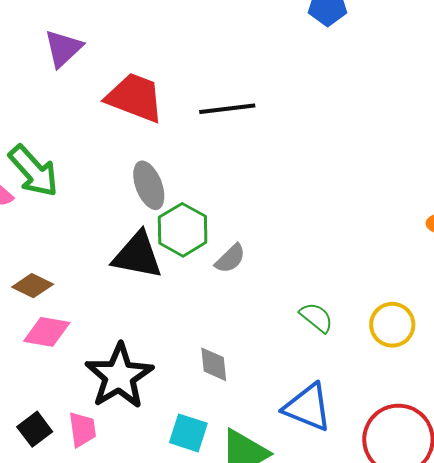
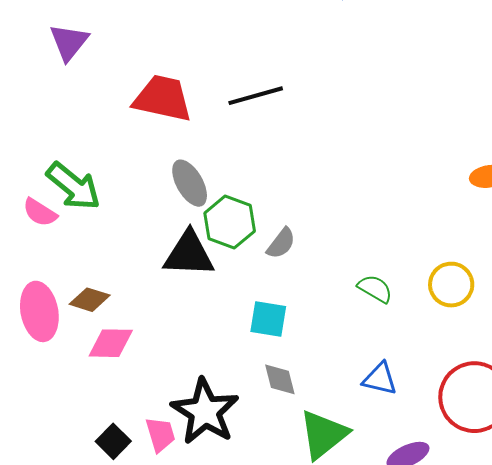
purple triangle: (63, 48) -> (69, 42), moved
gray diamond: (214, 364) -> (280, 379), moved
black star: (119, 376) -> (205, 412), moved
blue triangle: (308, 407) -> (380, 379), size x0.7
cyan square: (188, 433) -> (268, 319), moved

